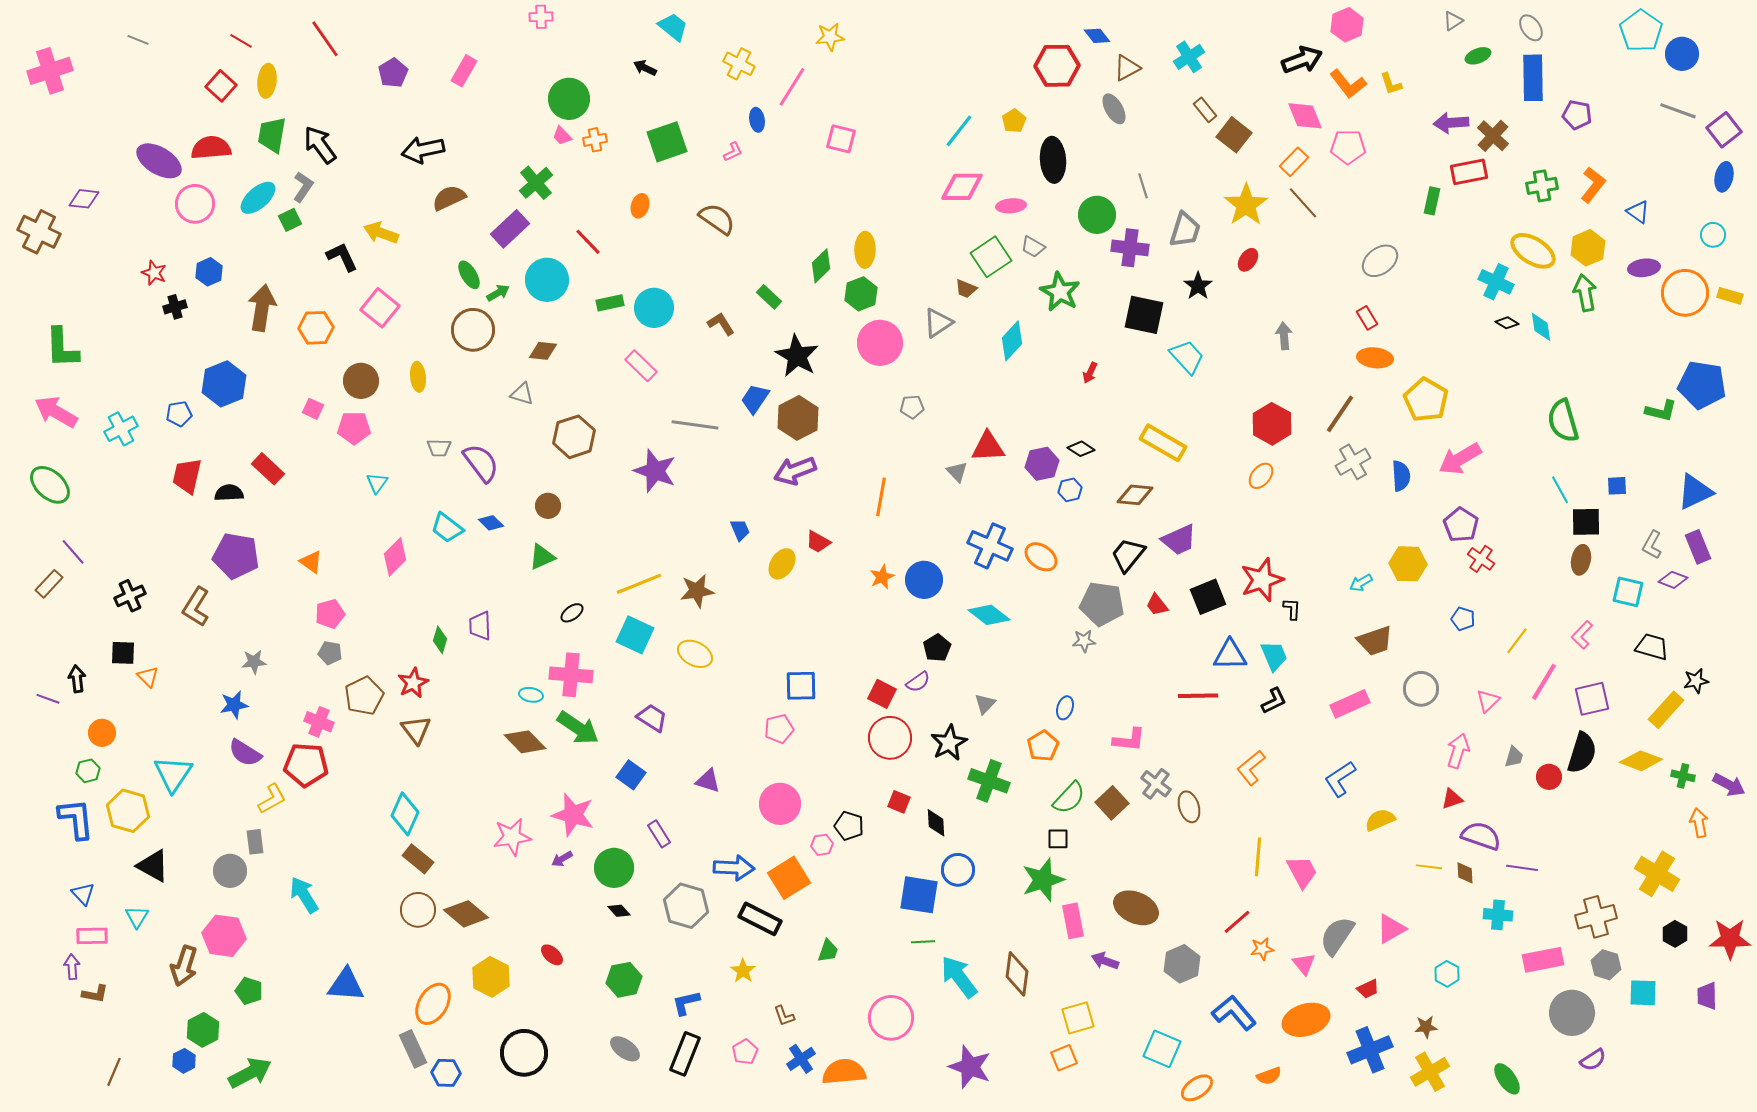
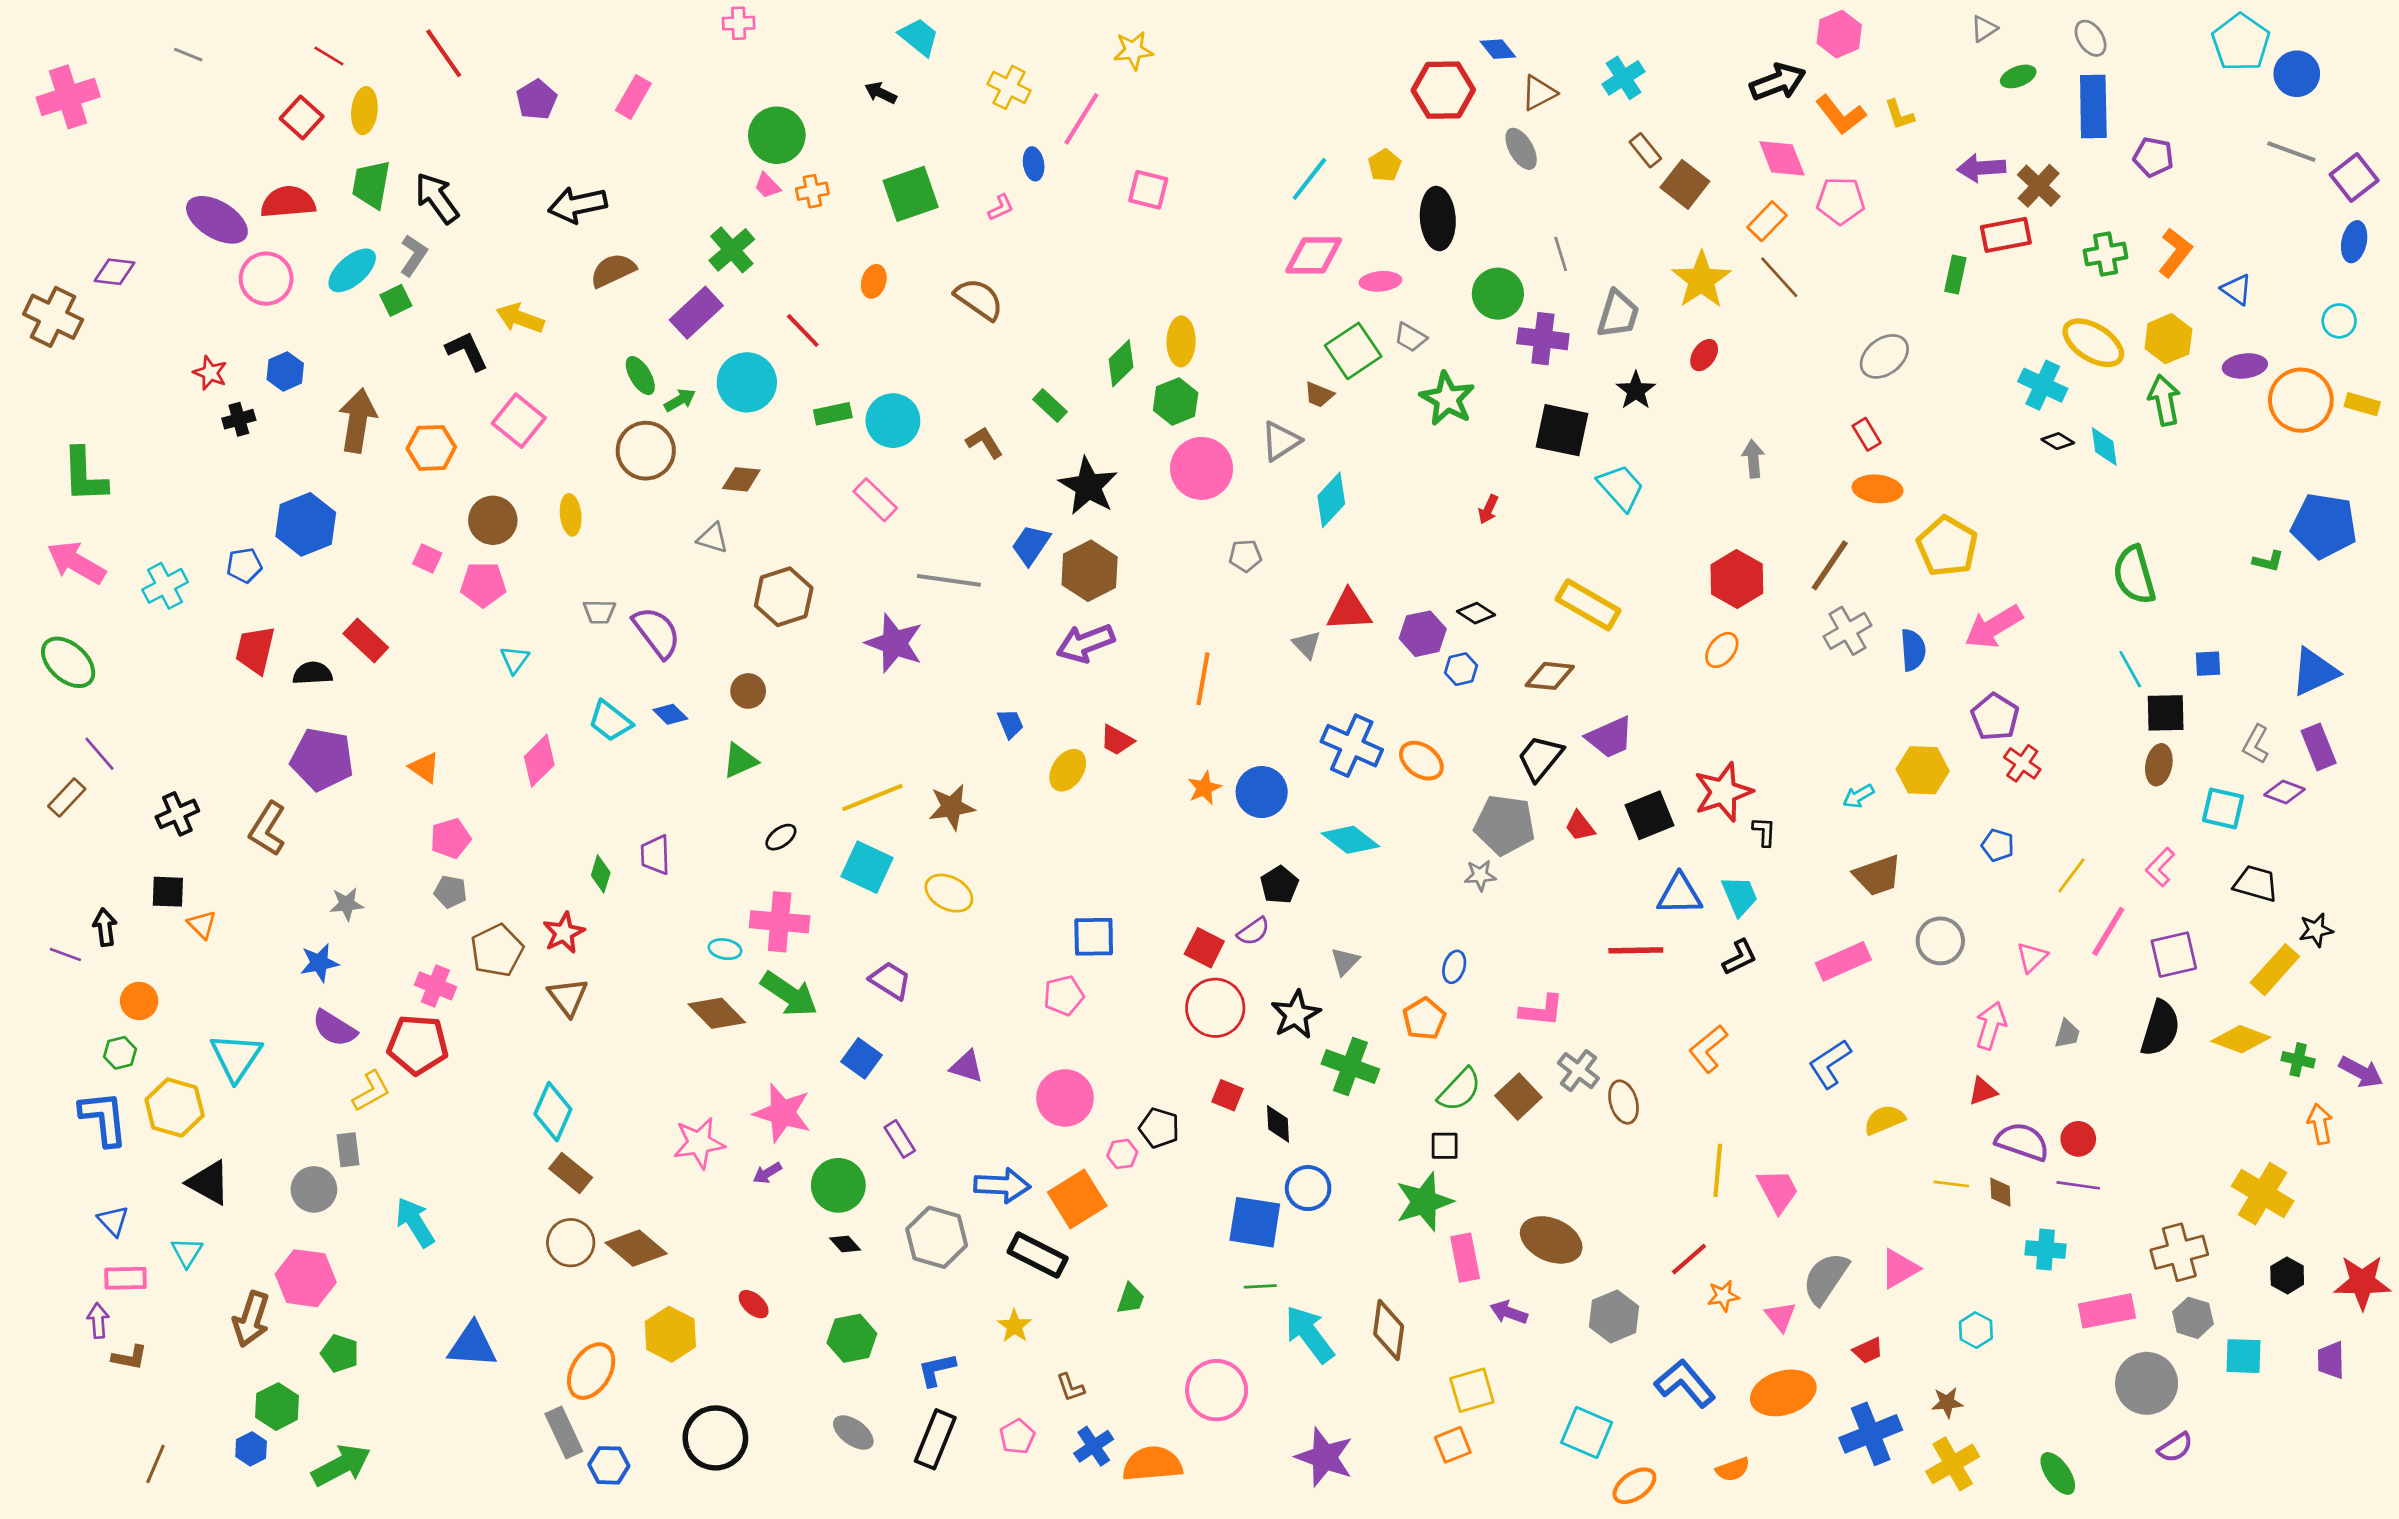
cyan diamond: (1012, 341) -> (1331, 500), moved
green L-shape: (1661, 411) -> (2268, 561), size x0.7
red circle: (1549, 777) -> (2078, 1139), moved

